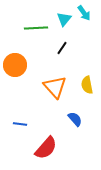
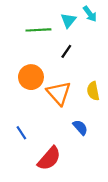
orange circle: (15, 65) -> (31, 77), moved
blue line: (20, 124) -> (21, 133), turned 48

